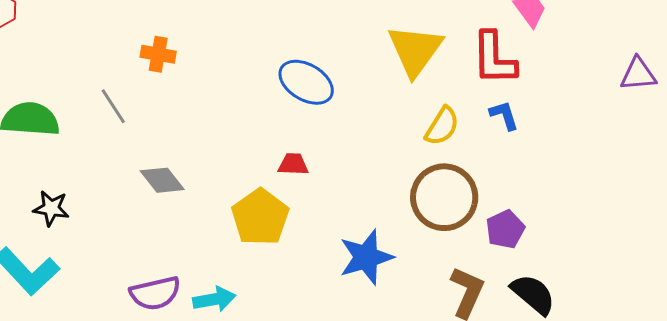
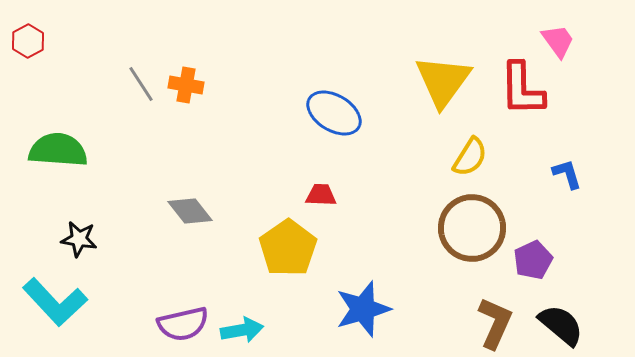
gray line: (113, 106) -> (141, 84), moved
blue L-shape: (504, 115) -> (567, 174), moved
blue star: (366, 257) -> (363, 309), moved

